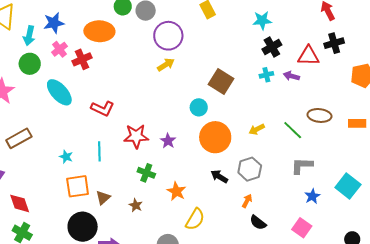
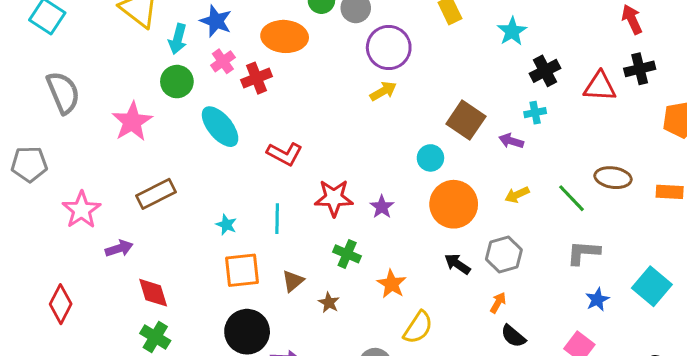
cyan star: (262, 20) -> (512, 31), moved, turned -30
blue star: (54, 23) -> (216, 21), turned 30
purple arrow: (291, 76) -> (511, 141), moved
brown triangle: (103, 198) -> (293, 281), moved

